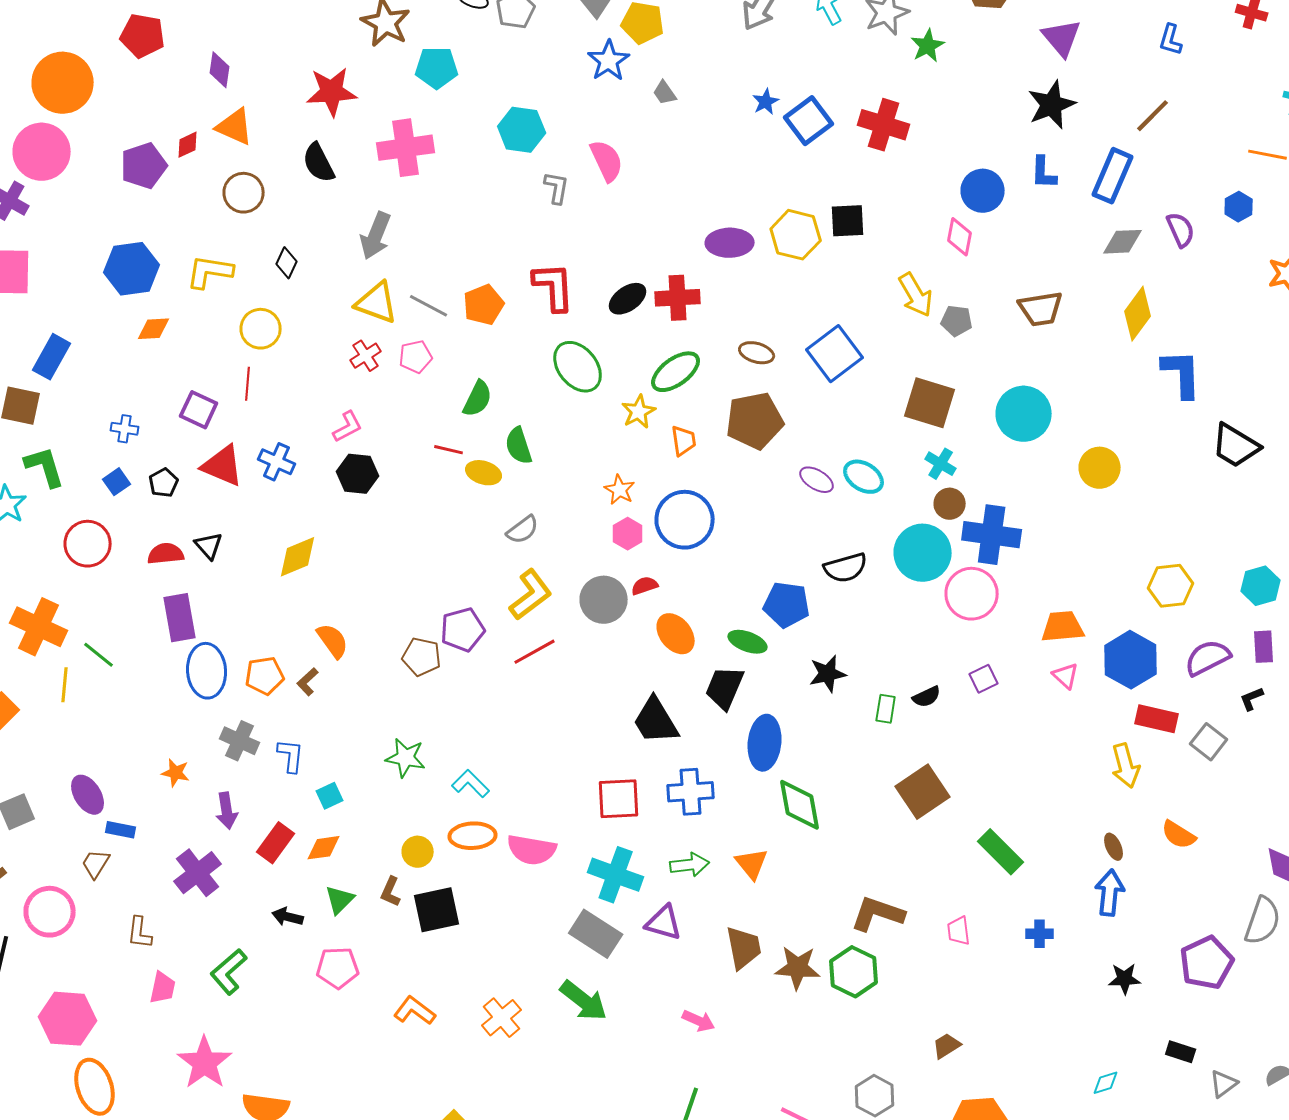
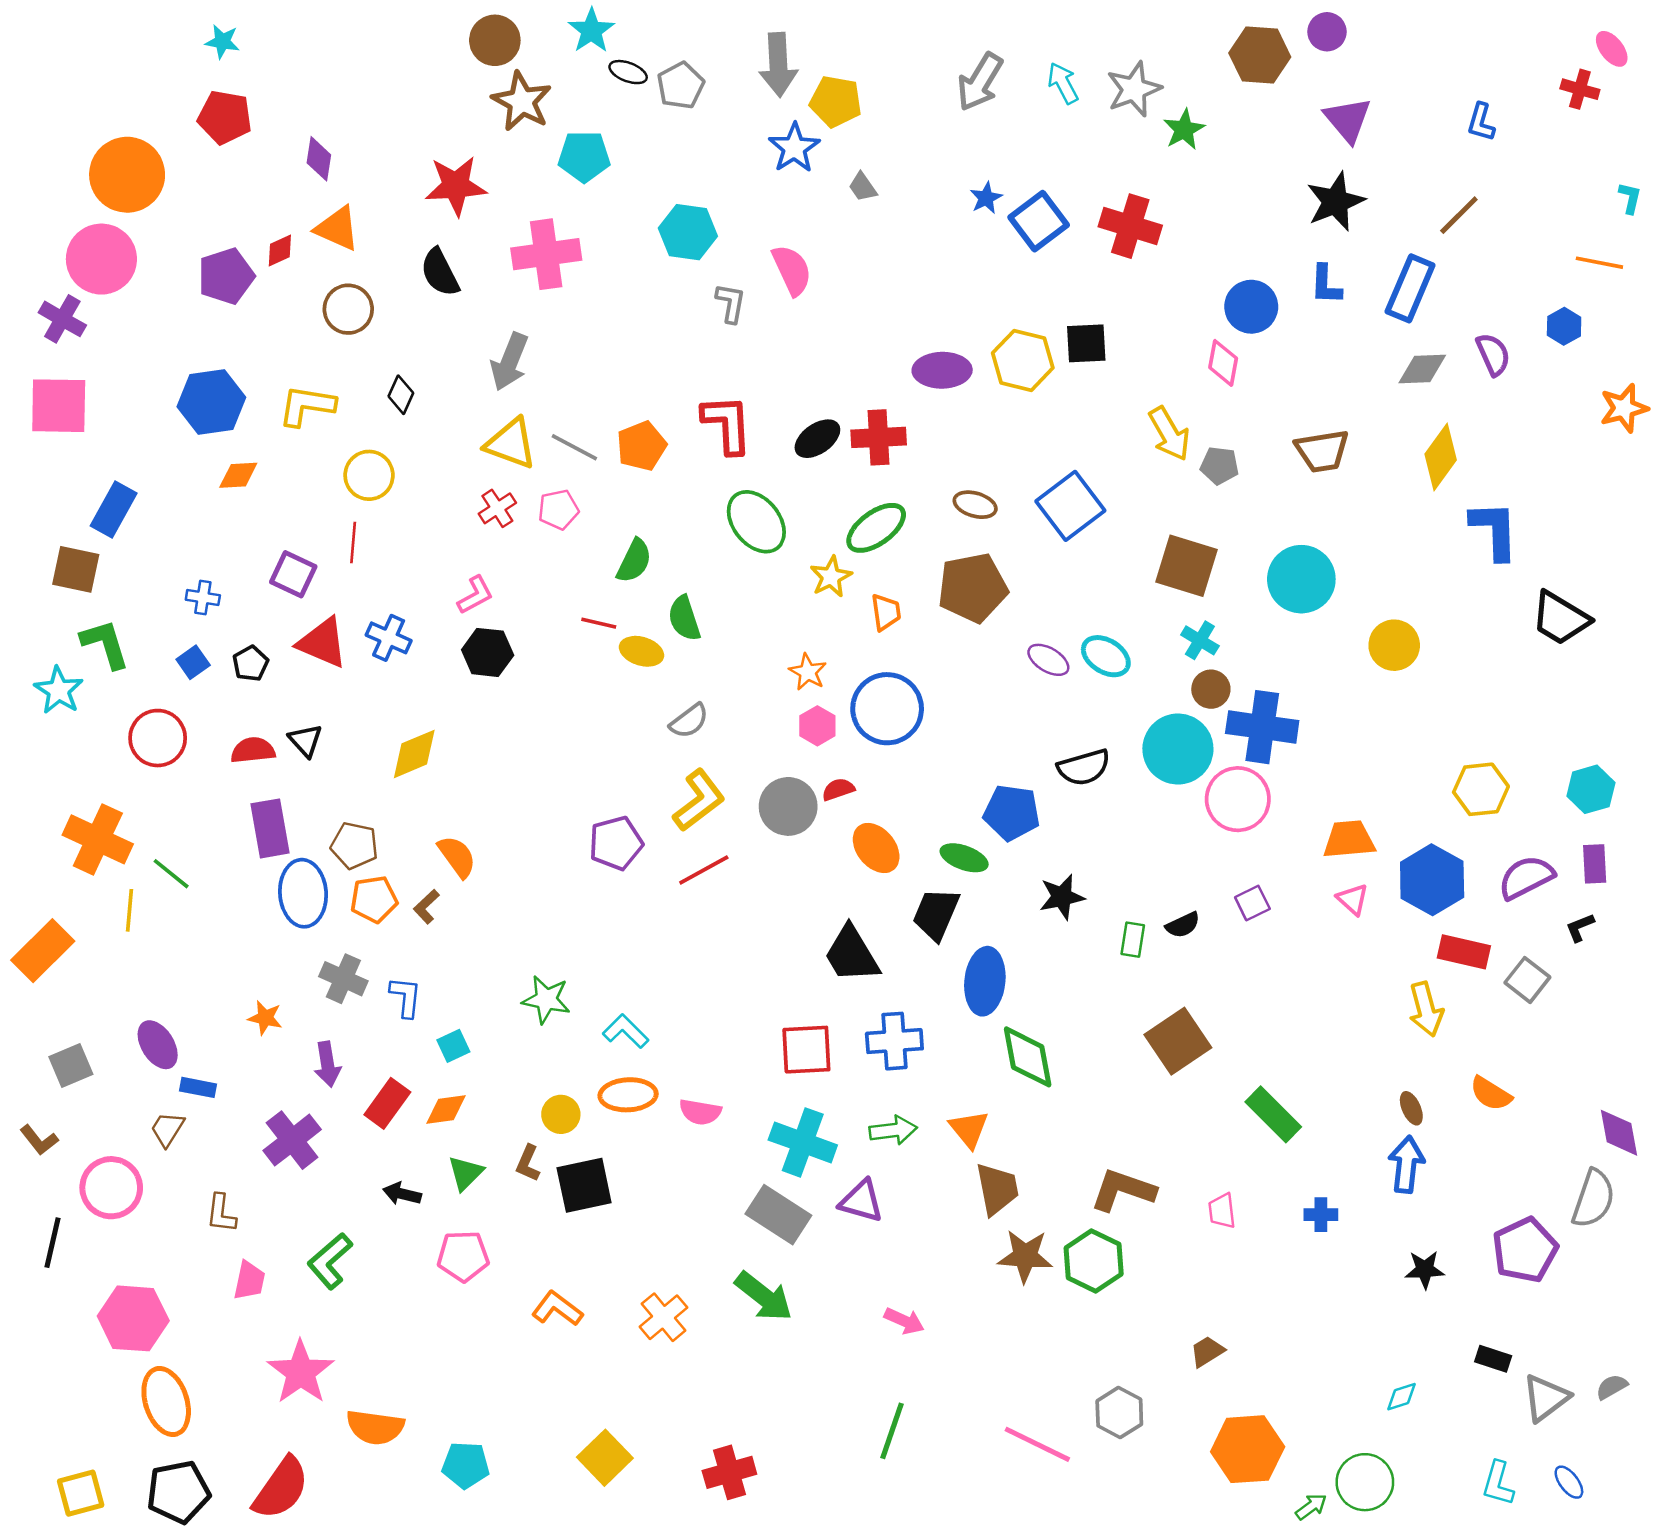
brown pentagon: (422, 657) -> (354, 846), moved
pink semicircle: (532, 850) -> (700, 1112), size x0.7
brown trapezoid: (744, 948) -> (997, 1189), moved
gray triangle: (1224, 1084) -> (1546, 1398), size x1.4

